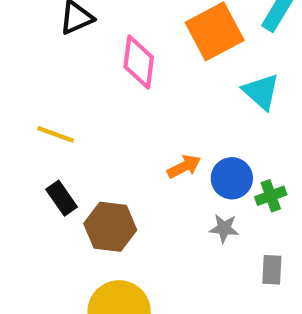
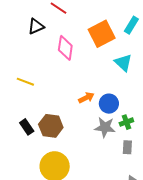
green cross: (271, 196) -> (126, 122), moved
black rectangle: (62, 198) -> (27, 127), moved
gray star: (224, 228) -> (105, 127), size x1.5

